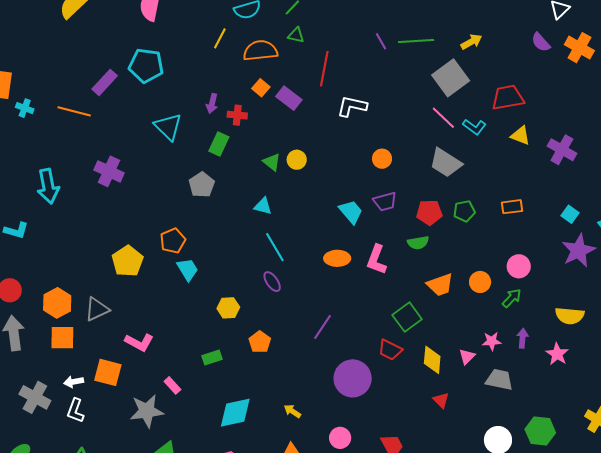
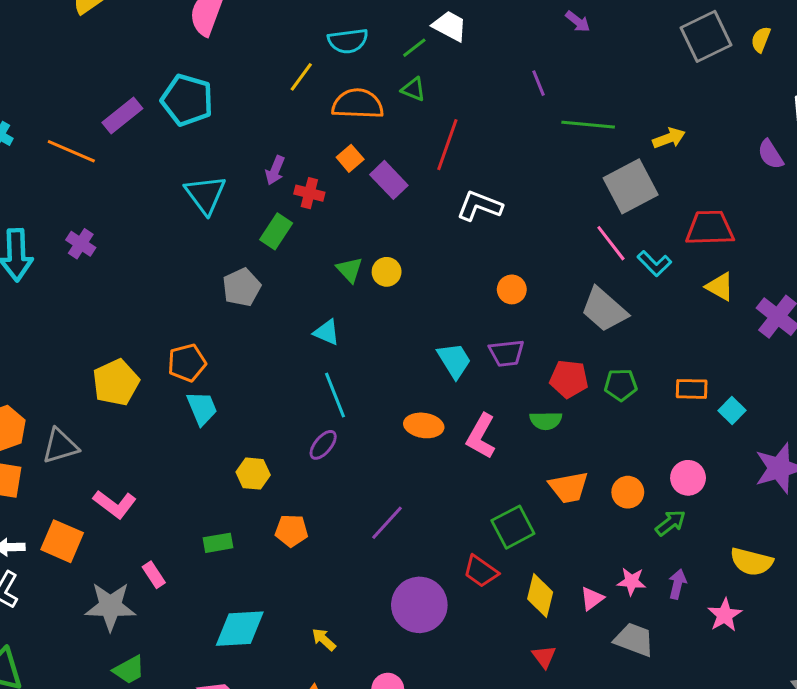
purple line: (381, 41) -> (539, 83), moved
purple cross: (109, 171) -> (81, 244), moved, size x0.7
cyan square: (570, 214) -> (732, 411), moved
purple ellipse: (272, 282) -> (323, 445), turned 65
orange pentagon: (260, 342) -> (291, 531), turned 30

